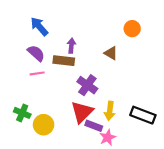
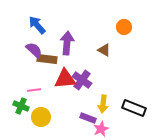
purple arrow: (71, 46) -> (67, 43), size x1.6
brown rectangle: (64, 61) -> (47, 59), moved
pink line: (37, 73) -> (34, 90), moved
red triangle: (82, 112) -> (65, 79), moved, turned 40

